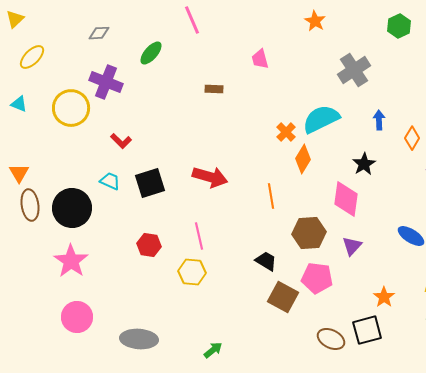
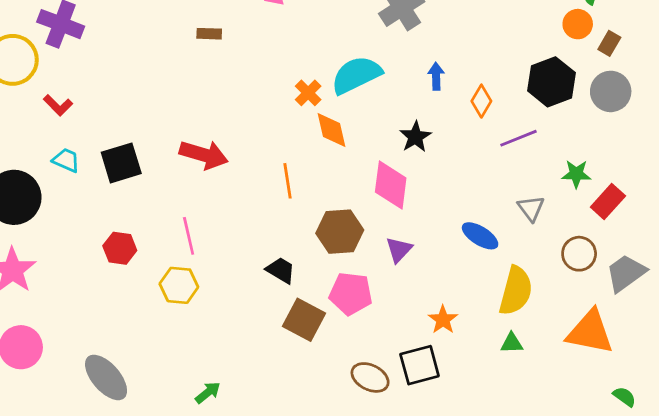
red L-shape: (121, 141) -> (58, 105), moved
orange diamond: (303, 159) -> (332, 130), turned -44
gray ellipse: (139, 339) -> (106, 377), turned 45

